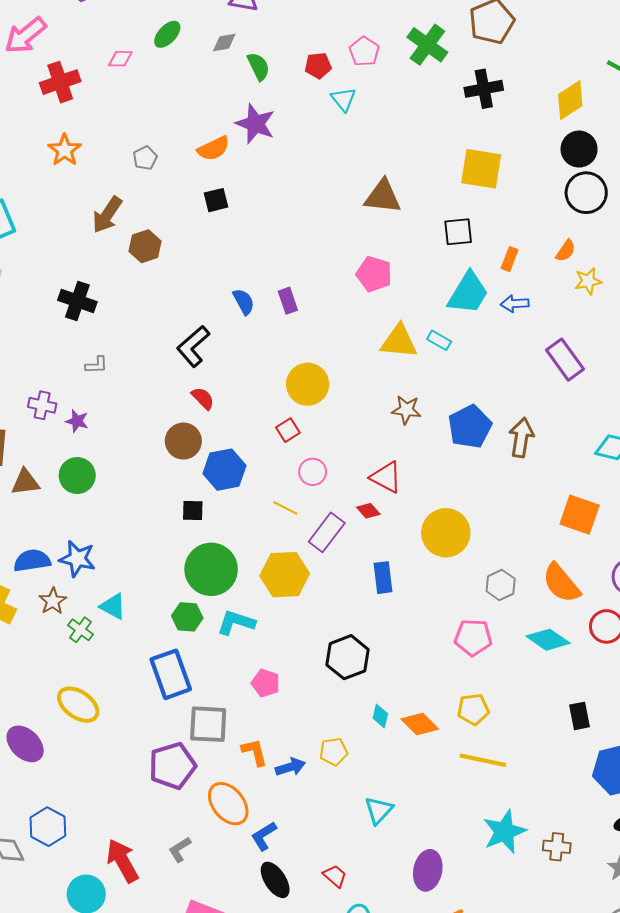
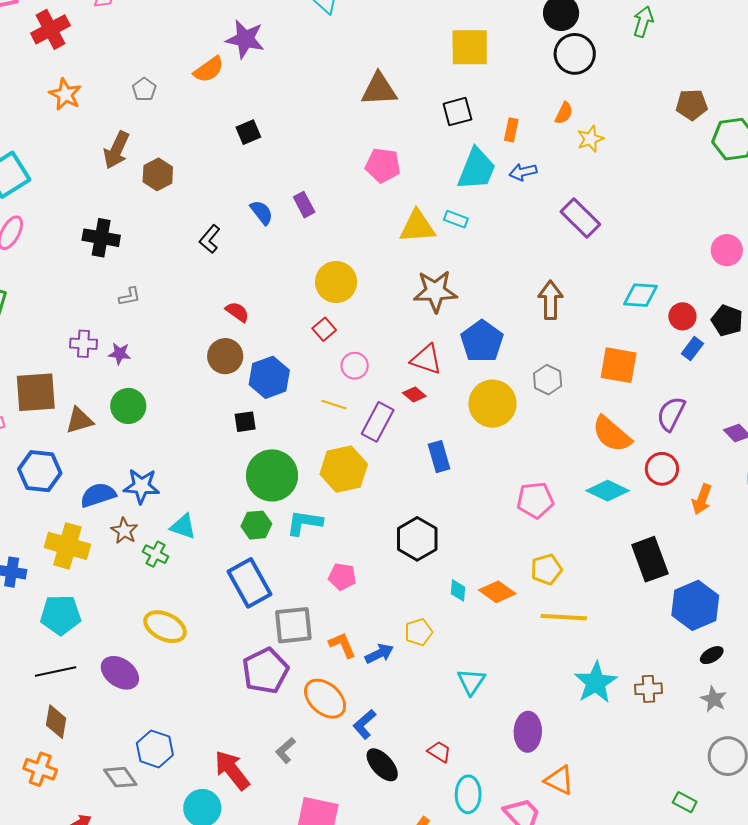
black square: (216, 200) -> (248, 132), moved
black L-shape: (193, 346) -> (210, 239), moved, size x0.7
brown star: (406, 410) -> (435, 291), size x1.5
blue pentagon: (470, 427) -> (482, 341), moved
gray hexagon: (501, 585) -> (548, 380), moved
black rectangle: (580, 716) -> (650, 559), size x1.6

